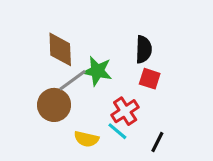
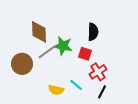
red square: (150, 79) -> (85, 54), moved
brown circle: (54, 105) -> (22, 64), moved
red cross: (125, 111) -> (98, 72), moved

